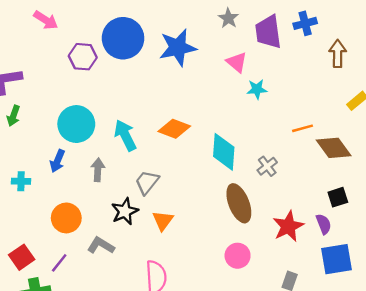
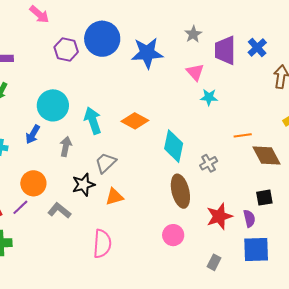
blue cross: (305, 23) -> (257, 48), turned -36
orange triangle: (163, 221) -> (114, 197), turned 30
purple line: (59, 263) -> (20, 207), moved

